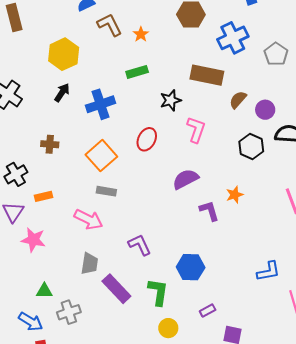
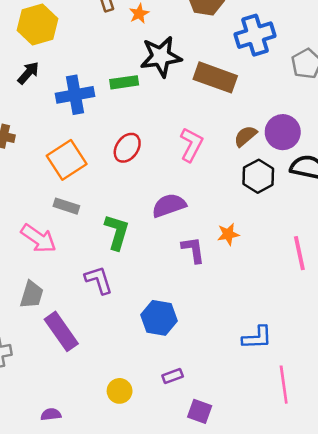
green rectangle: (137, 72) -> (124, 82), moved
black star: (171, 100) -> (161, 57), moved, size x1.5
brown semicircle: (238, 100) -> (245, 136), moved
purple circle: (265, 110) -> (283, 132), size x1.4
green L-shape: (158, 292) -> (117, 232), moved

